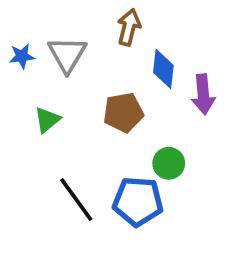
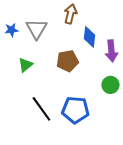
green circle: (169, 163) -> (110, 85), moved

